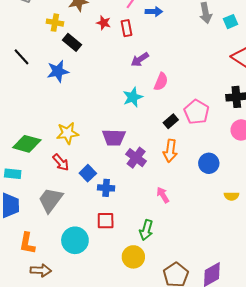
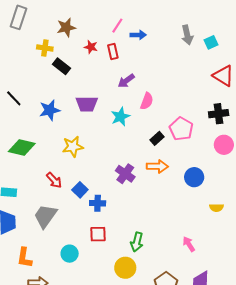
black line: (22, 57) -> (14, 98), moved
blue star: (58, 71) -> (50, 110), moved
yellow star: (68, 133) -> (73, 147), moved
purple trapezoid: (114, 137) -> (87, 104), moved
green diamond: (27, 144) -> (22, 148), moved
orange arrow: (170, 151) -> (157, 166), turned -95
pink arrow: (163, 195) -> (189, 244), moved
cyan circle: (75, 240) -> (70, 254), size x0.7

